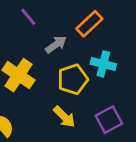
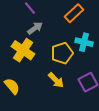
gray arrow: (56, 45) -> (35, 28), moved

